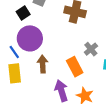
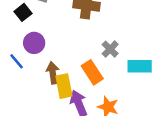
purple circle: (30, 38) -> (34, 43), size x0.7
yellow rectangle: (15, 73) -> (64, 86), moved

